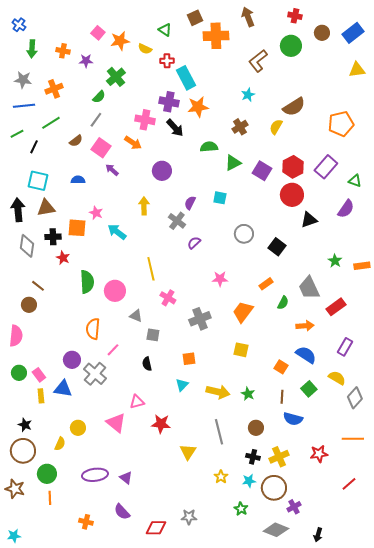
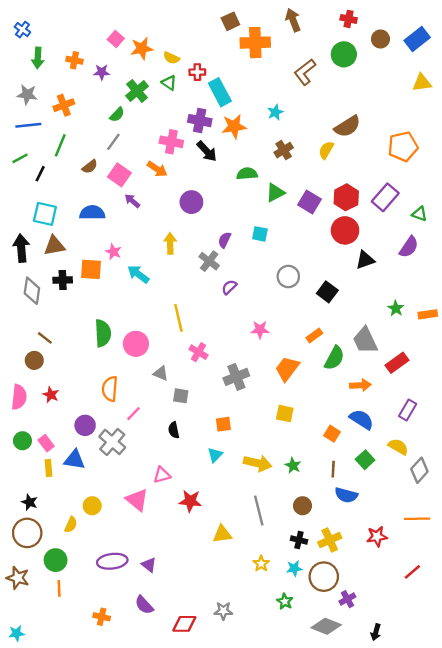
green triangle: (165, 30) -> (169, 83), moved
cyan star: (248, 95) -> (275, 112), moved
green line: (51, 123) -> (60, 145), turned -36
blue semicircle: (78, 180) -> (92, 213), size x1.5
red star: (63, 258) -> (51, 395), moved
green semicircle: (283, 303) -> (334, 358), size x1.5
yellow triangle: (188, 452) -> (222, 534), turned 48

